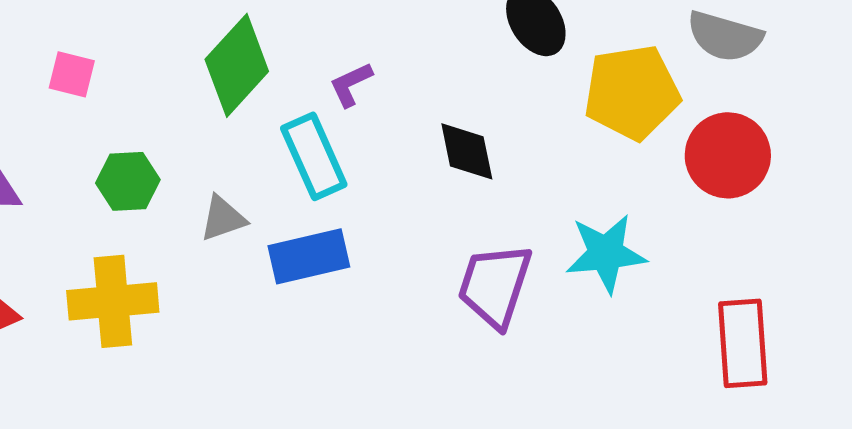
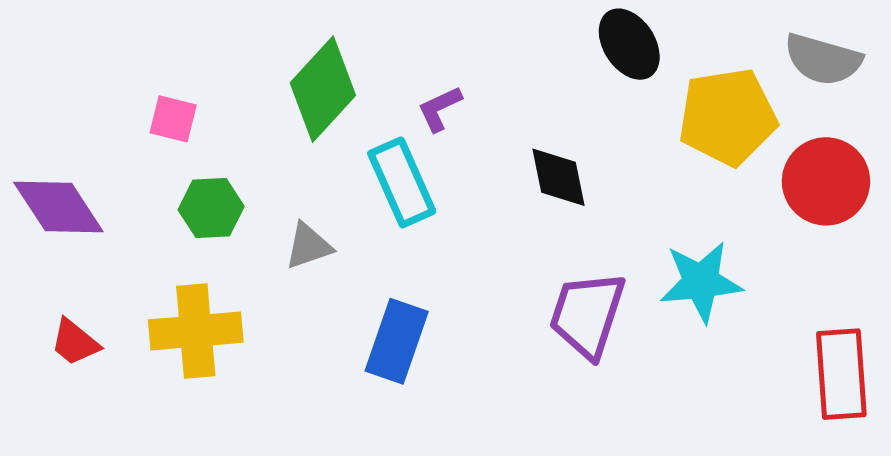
pink square: (72, 74) -> (173, 119), moved
blue rectangle: (309, 256) -> (397, 341), moved, turned -58

